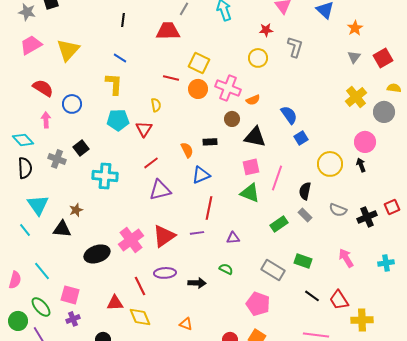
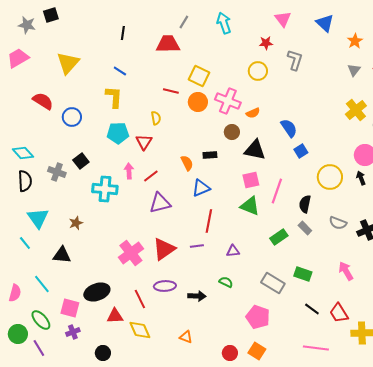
pink trapezoid: (31, 45) -> (18, 58), moved
pink arrow: (46, 120) -> (129, 171), moved
black triangle: (62, 229) -> (62, 255), moved
black ellipse: (97, 254) -> (97, 292), moved

